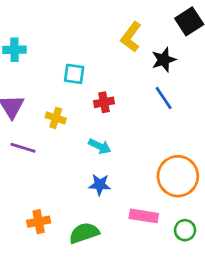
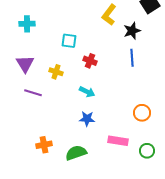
blue line: (164, 98) -> (132, 58), turned 30
red cross: (104, 102) -> (90, 61), turned 32
orange circle: (178, 176) -> (142, 113), size x0.6

